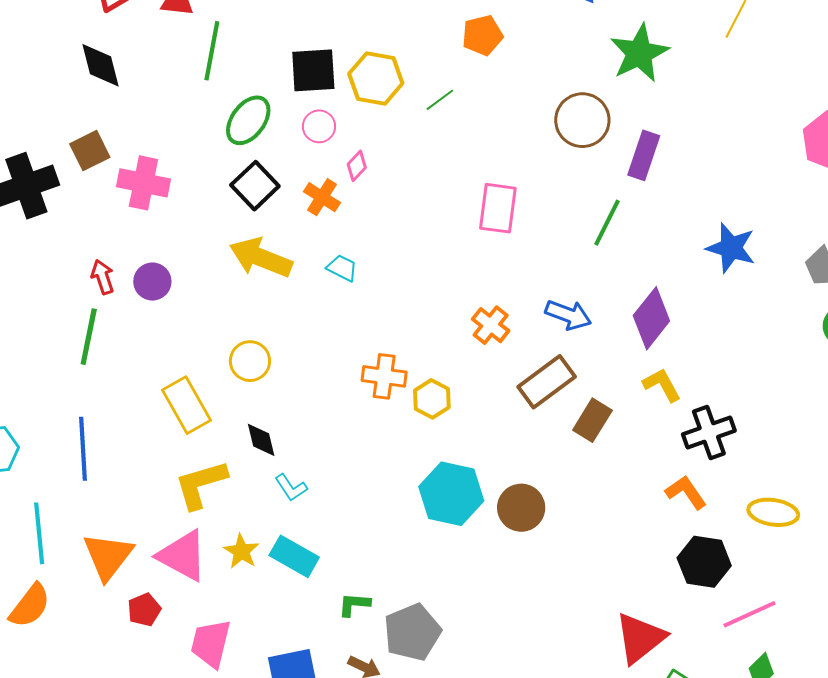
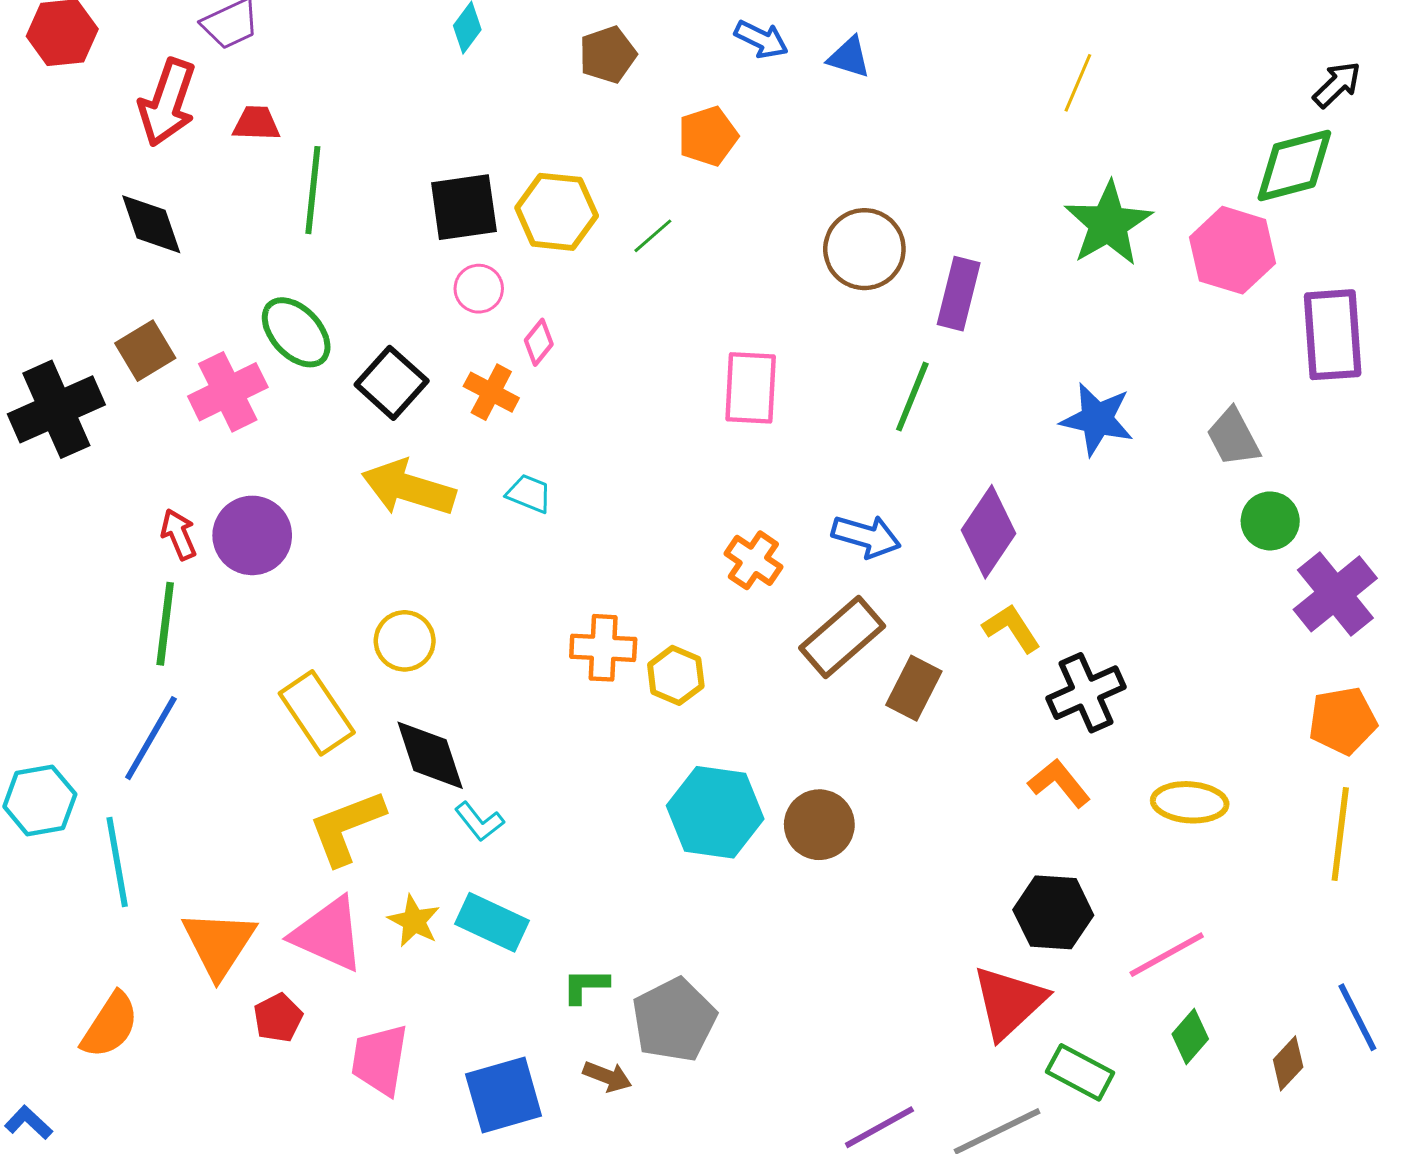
green star: (639, 53) -> (1108, 224), moved
green ellipse: (248, 120) -> (296, 332), moved, turned -75
pink cross: (143, 183) -> (228, 392), turned -33
purple circle: (152, 282) -> (252, 535), size x1.4
black diamond: (261, 440) -> (430, 755), size x1.5
blue line: (83, 449) -> (151, 738), moved, turned 38
cyan line: (39, 533) -> (117, 862), moved
black hexagon: (704, 562) -> (1053, 912), moved

